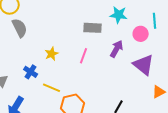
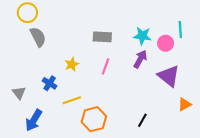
cyan star: (119, 15) -> (142, 36), moved
gray rectangle: (93, 28) -> (102, 37), moved
yellow line: (52, 88) -> (72, 100), turned -42

